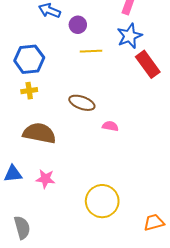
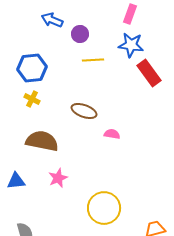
blue star: (130, 36) -> (131, 45), turned 30
yellow cross: (29, 91) -> (32, 99), turned 35
pink star: (45, 179) -> (58, 178), moved, turned -30

